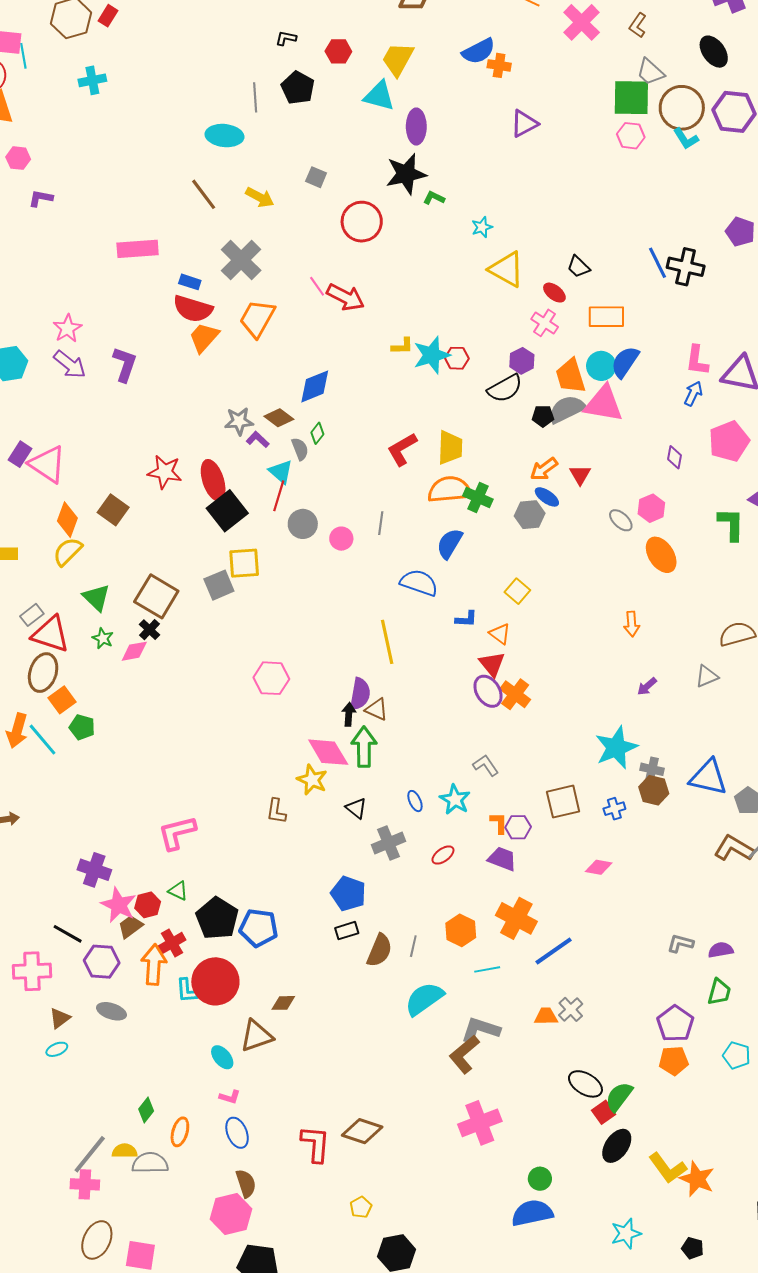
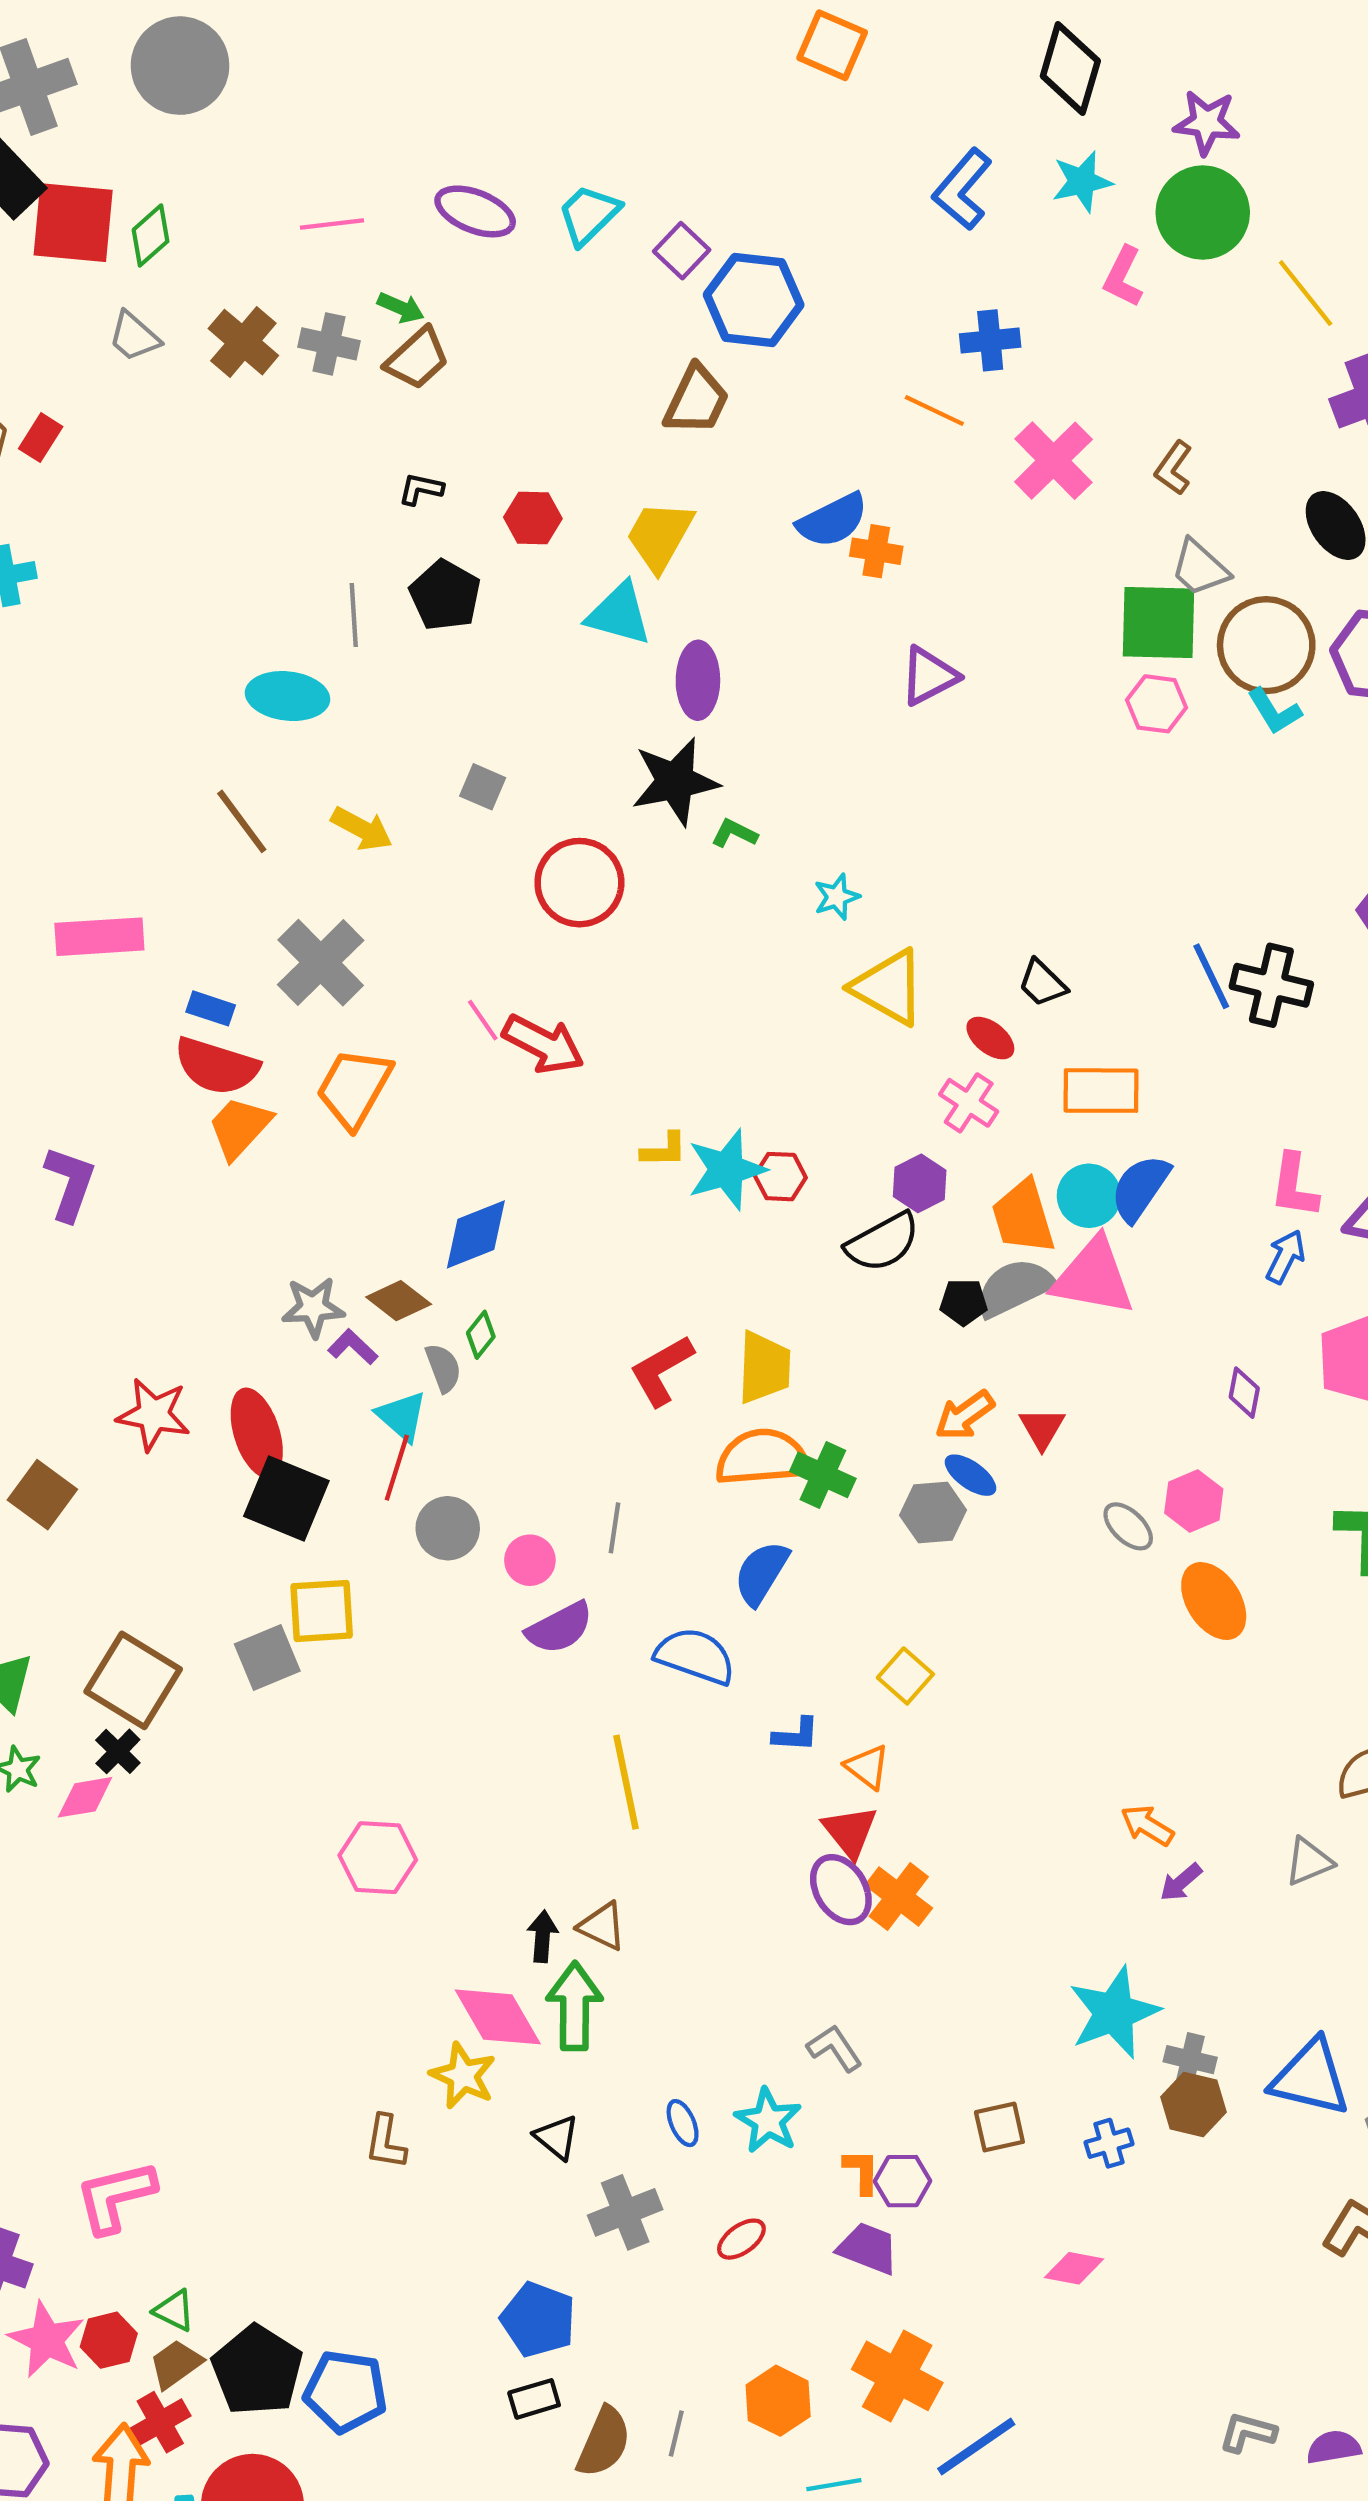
black square: (227, 511) -> (286, 1499), turned -30
orange arrow: (632, 624) -> (1147, 1825), moved, turned 125
purple semicircle: (360, 694) -> (560, 1628), moved, turned 52
brown square: (563, 802) -> (999, 2127), size x0.7
pink L-shape: (177, 833) -> (115, 2197), moved
brown trapezoid: (130, 927) -> (176, 2364), moved

